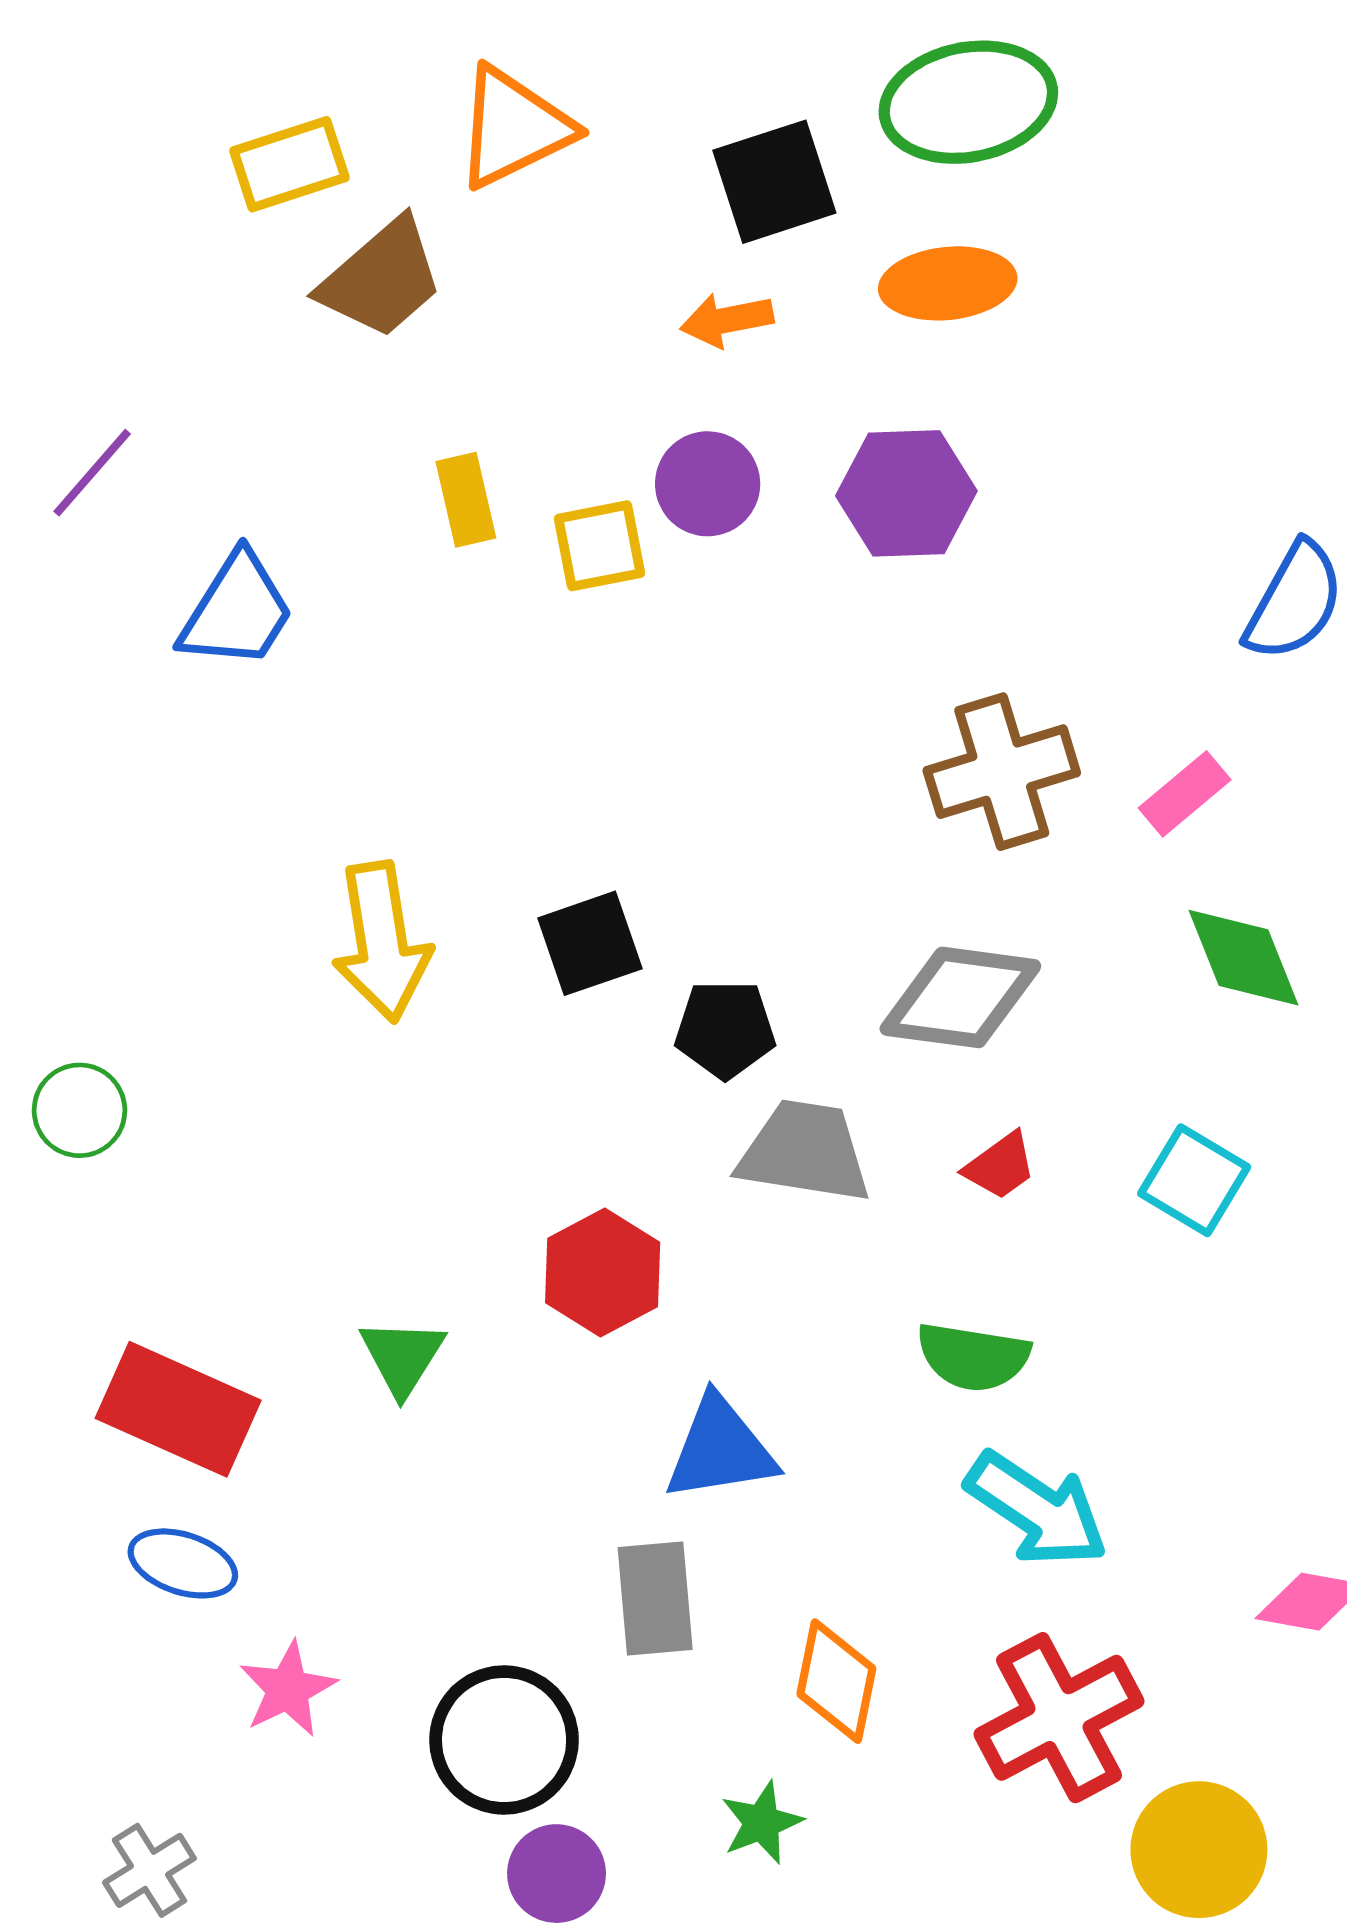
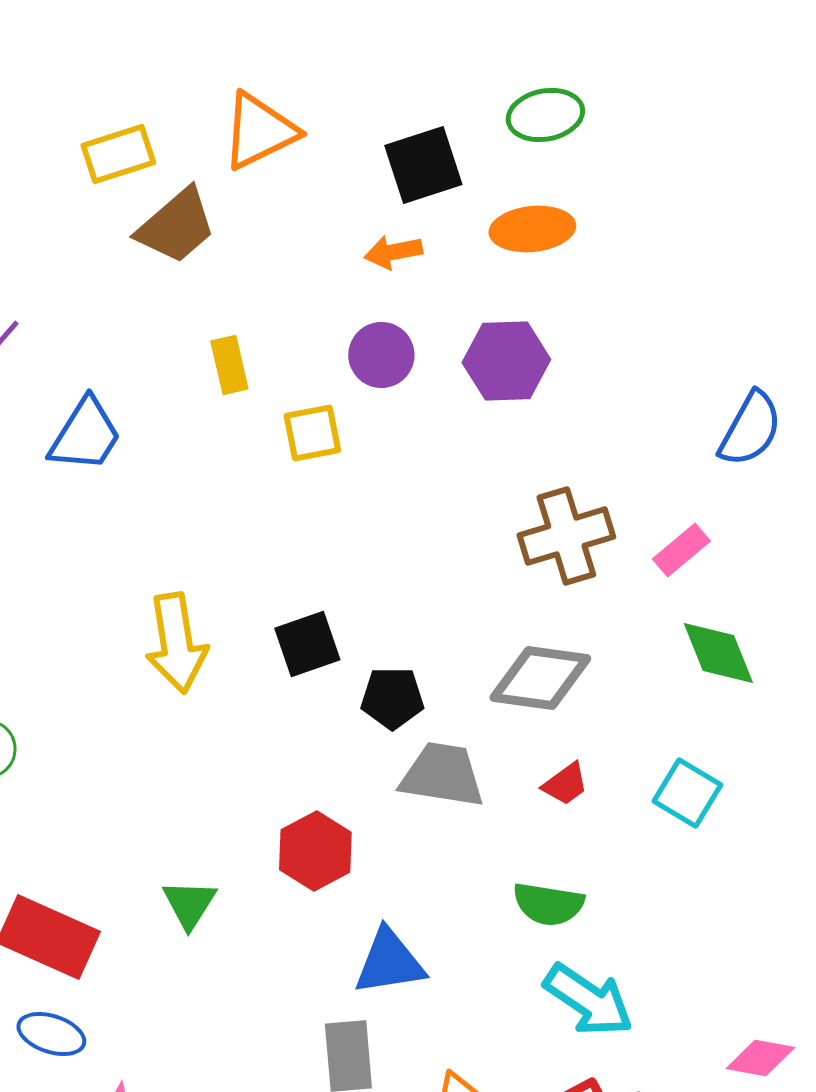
green ellipse: (968, 102) -> (545, 115), size x0.7
yellow square: (599, 546) -> (312, 433), moved

